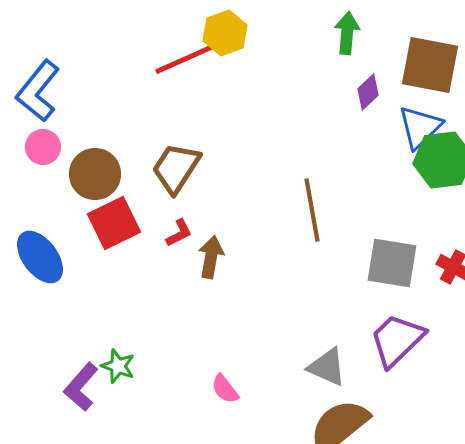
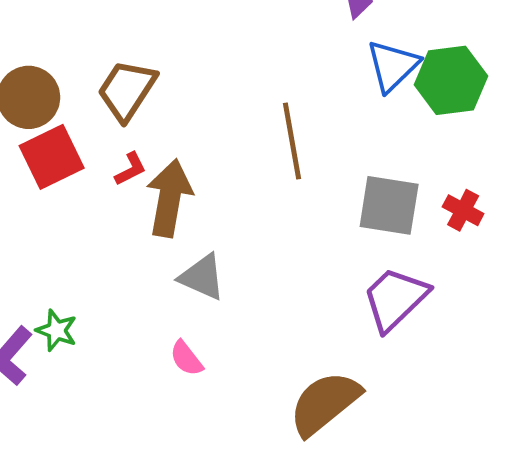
blue triangle: (420, 127) -> (393, 66), moved
brown arrow: (211, 257) -> (169, 198), size x1.5
gray triangle: (327, 367) -> (202, 277), moved

